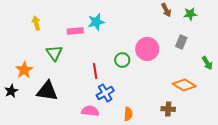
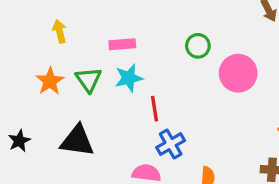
cyan star: (96, 22) -> (129, 78), moved
green circle: (122, 60) -> (198, 46), moved
orange star: (24, 70) -> (50, 81), moved

